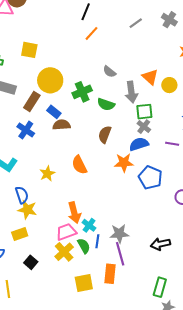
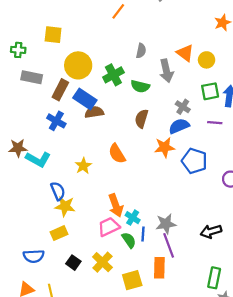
gray semicircle: (109, 72) -> (141, 51), turned -112
blue rectangle: (54, 112) -> (85, 99), size x1.5
green square: (144, 112) -> (210, 91), moved
yellow cross: (64, 252) -> (102, 262), moved

